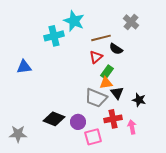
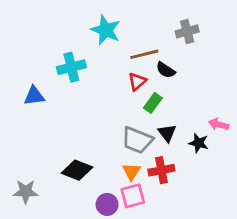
gray cross: (131, 22) -> (187, 31), turned 35
cyan cross: (54, 36) -> (71, 67), moved
orange triangle: (106, 83) -> (131, 172), moved, turned -48
purple circle: (78, 122) -> (107, 204), moved
pink arrow: (132, 127) -> (219, 124), moved, turned -64

